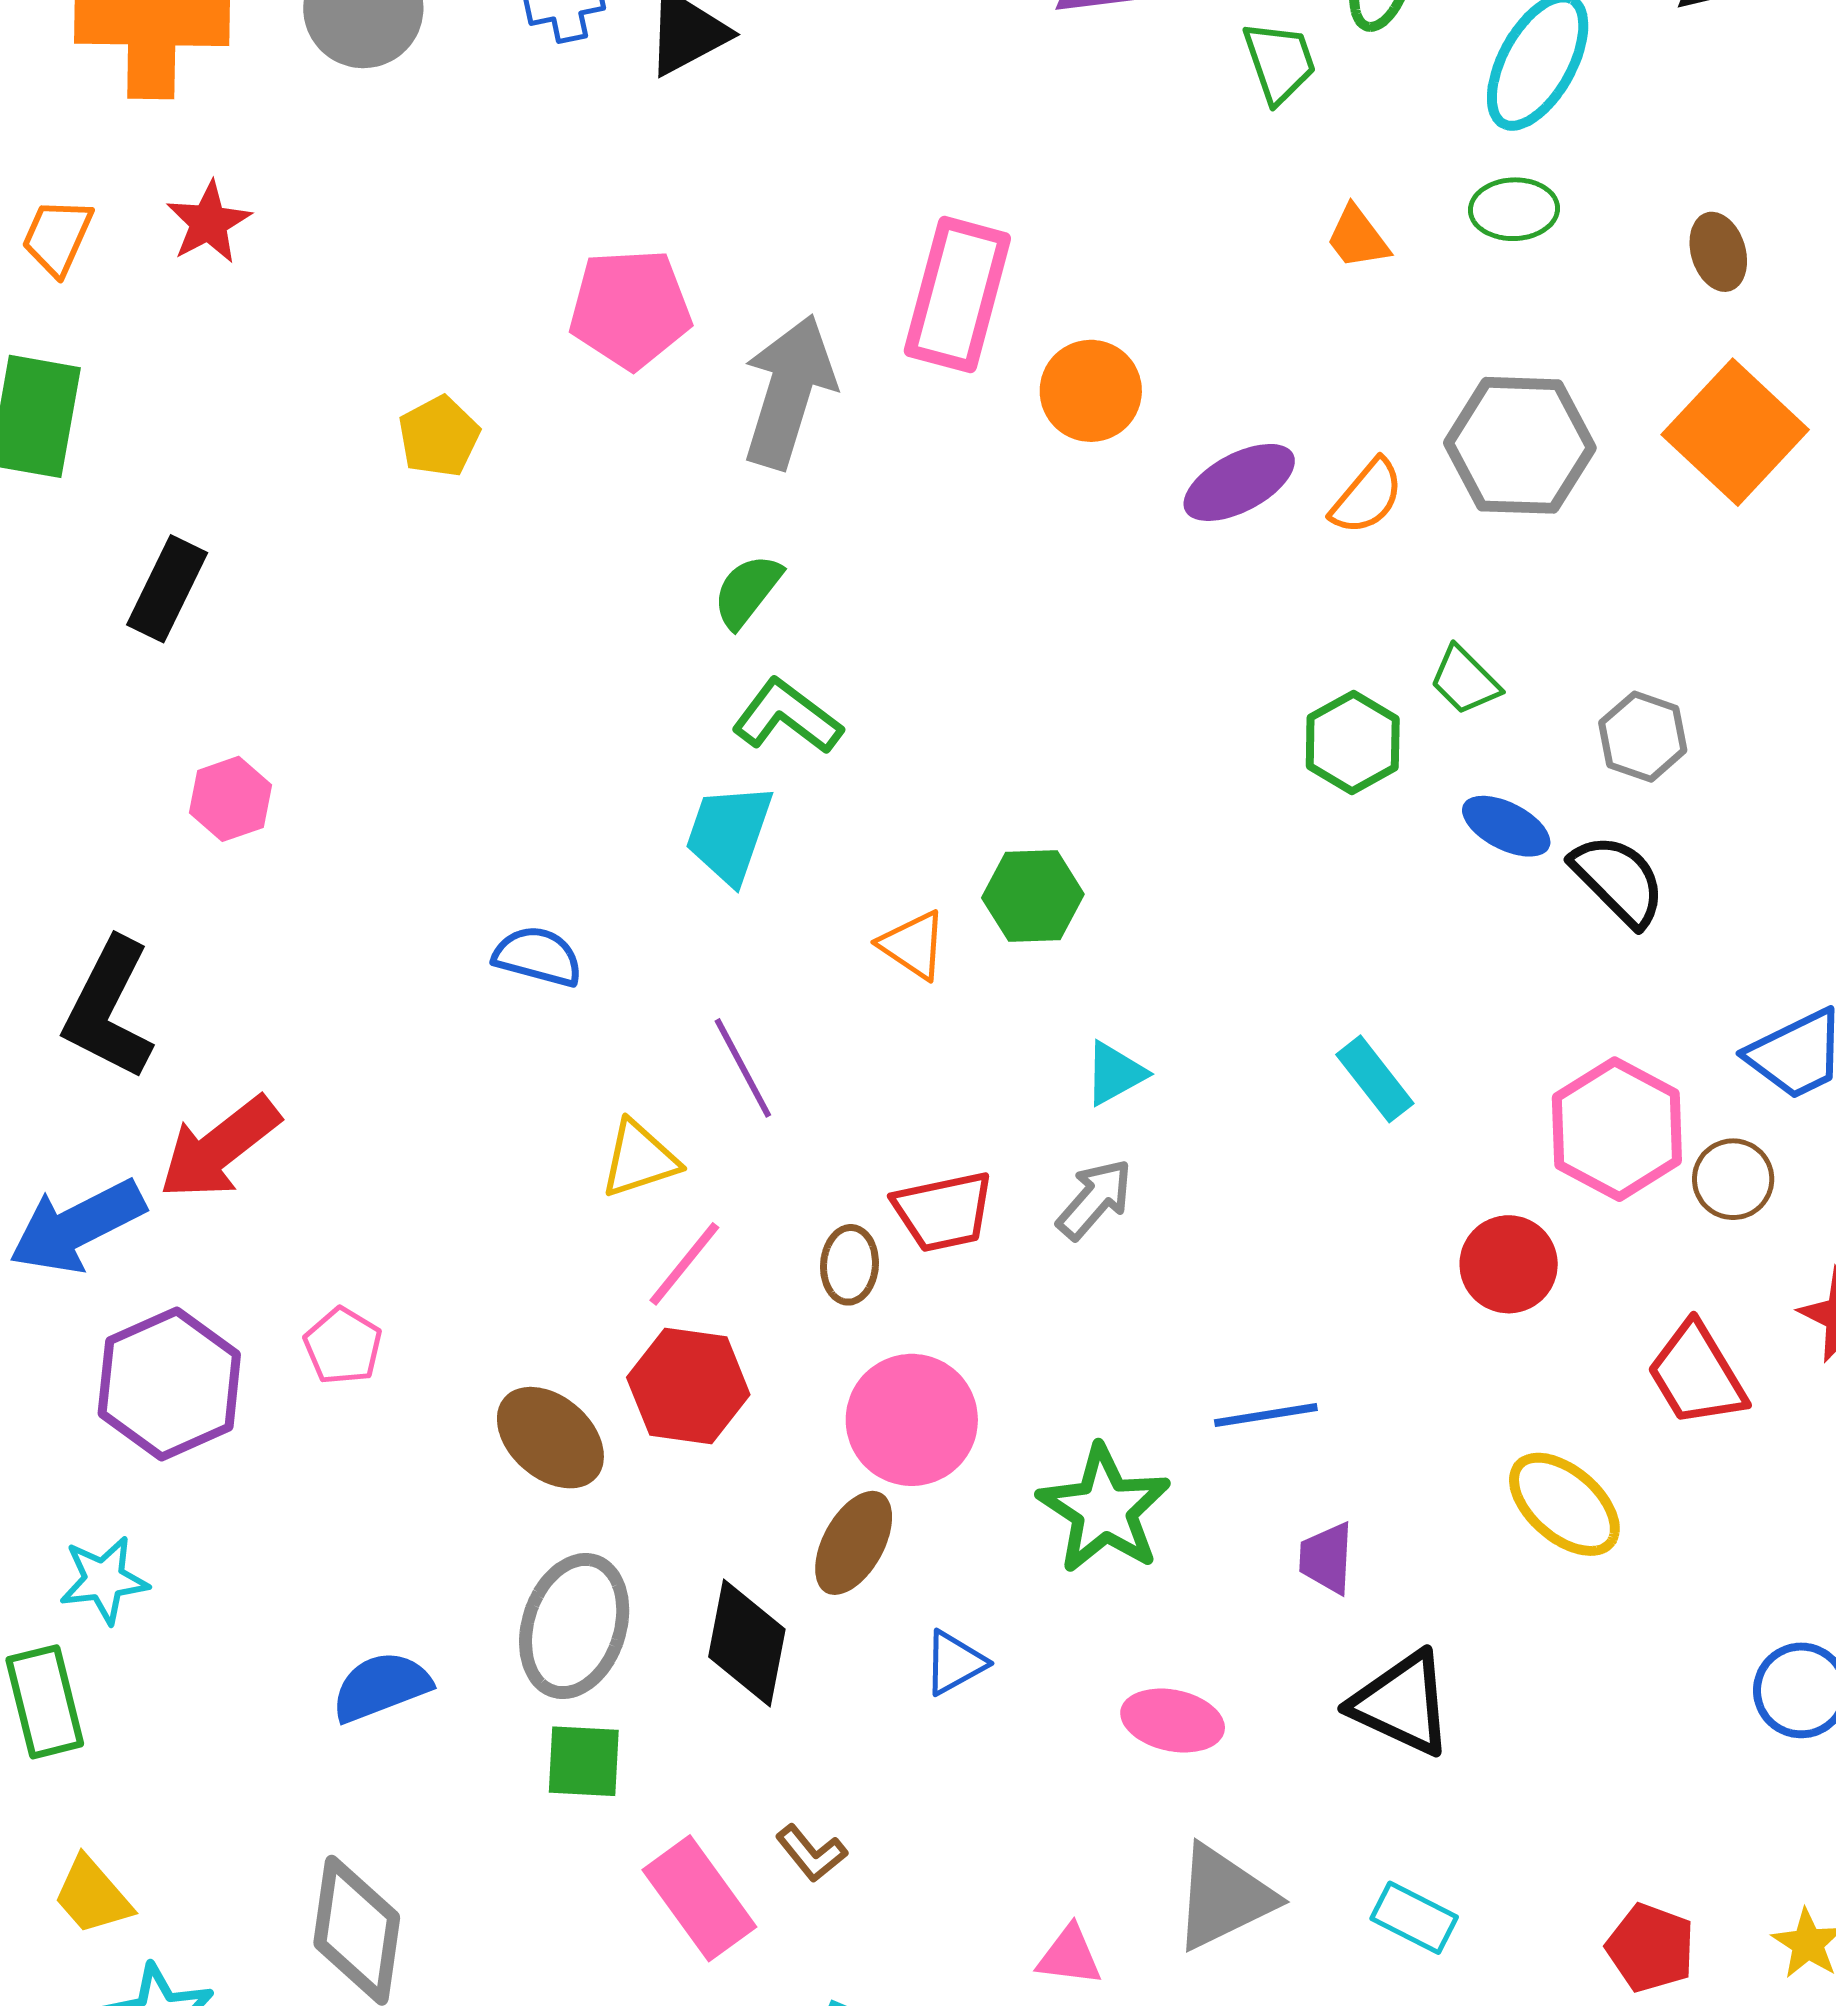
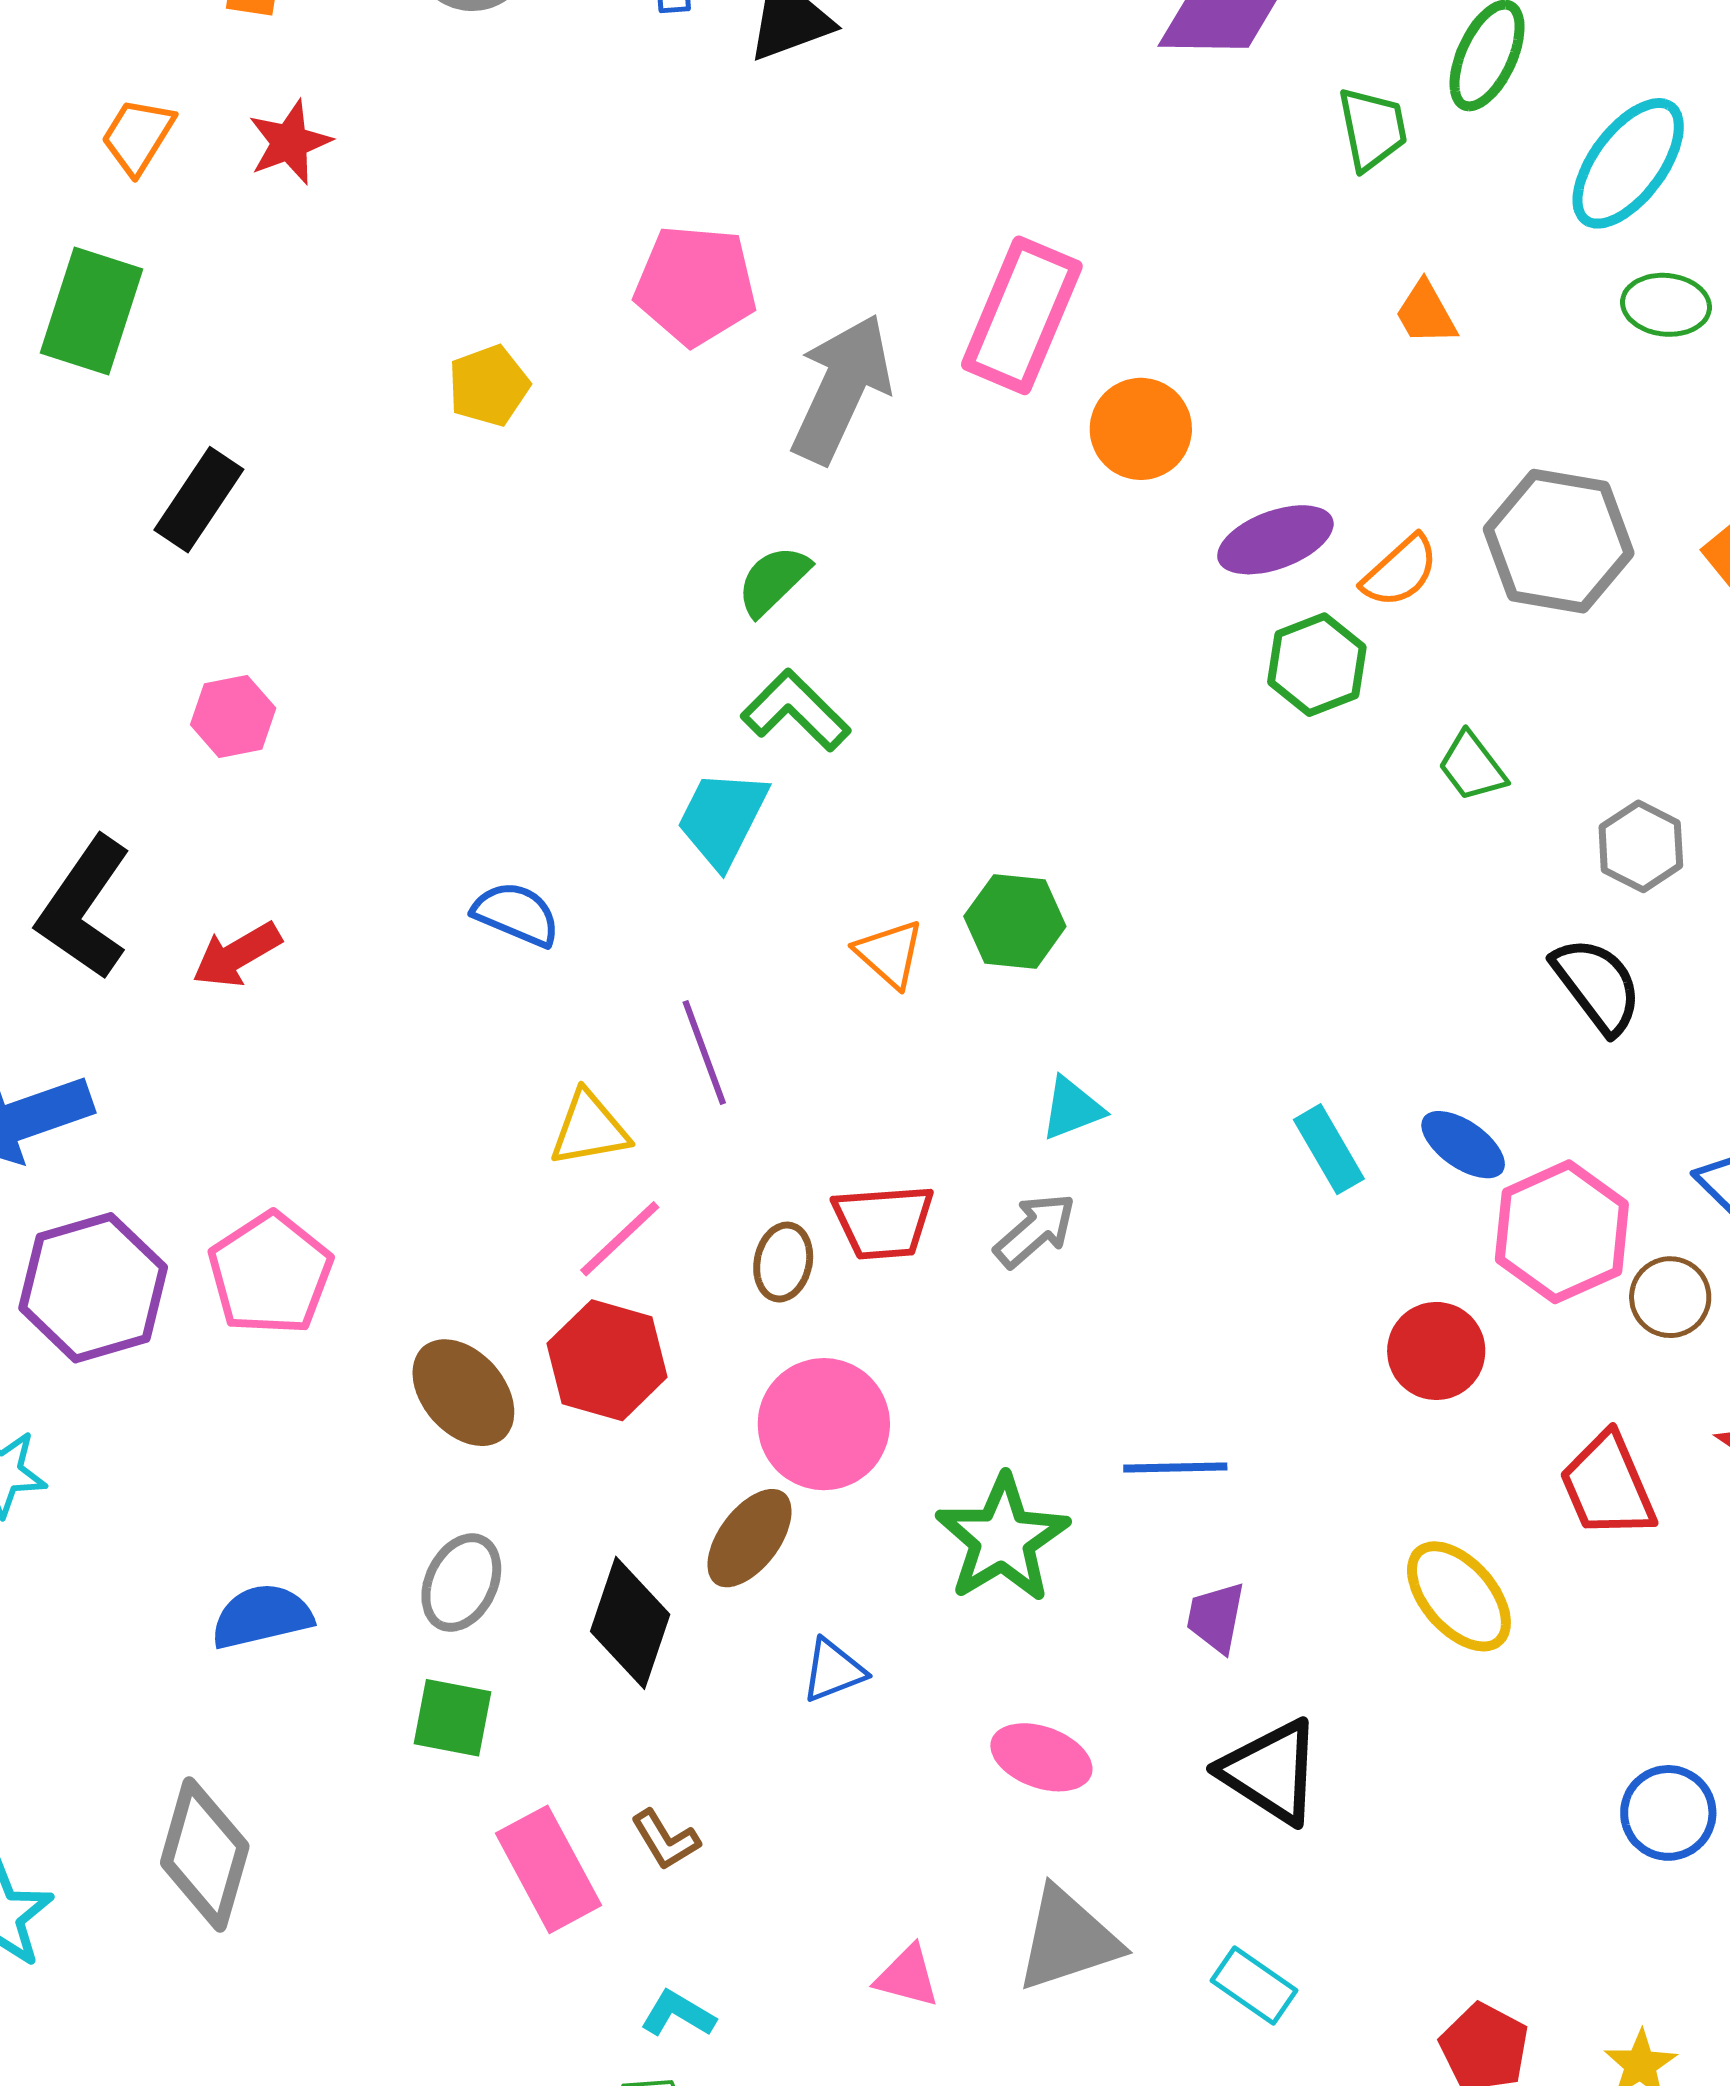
green ellipse: (1514, 209) -> (1666, 305), moved
green hexagon: (1353, 742) -> (1317, 665), moved
blue ellipse: (1506, 826) -> (1463, 1145), moved
red arrow: (219, 1148) -> (237, 955), moved, size x0.7
pink pentagon: (343, 1346) -> (270, 1274), size x1.6
gray ellipse: (574, 1626) -> (461, 1583), size x0.7

